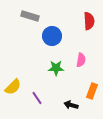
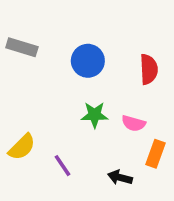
gray rectangle: (30, 16) -> (22, 47), moved
red semicircle: (89, 21) -> (149, 69), moved
pink semicircle: (81, 60) -> (134, 123), moved, turned 96

